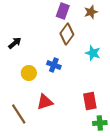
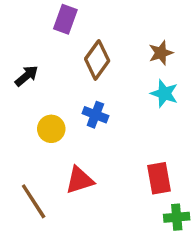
purple rectangle: (63, 11) -> (65, 19), moved
brown star: (91, 12) -> (161, 53), moved
brown diamond: (67, 34) -> (97, 60), moved

